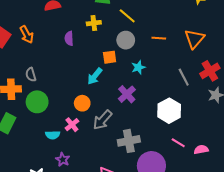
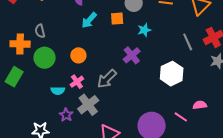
cyan arrow: (95, 76) -> (89, 20), moved
orange circle: (82, 103) -> (78, 55), moved
gray cross: (129, 141) -> (88, 105), moved, turned -30
pink line: (178, 143) -> (181, 117), moved
pink semicircle: (201, 150) -> (200, 105), moved

